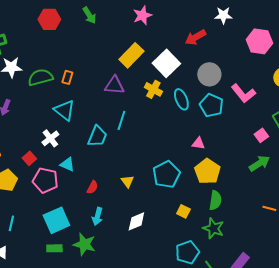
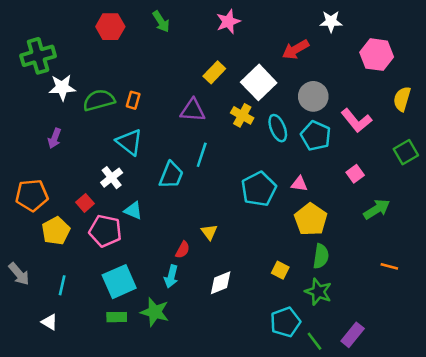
yellow rectangle: (131, 55) -> (214, 72), size x0.7
pink square: (261, 135) -> (355, 174), moved
cyan pentagon: (166, 174) -> (259, 189), moved
red semicircle: (92, 187) -> (183, 250), moved

